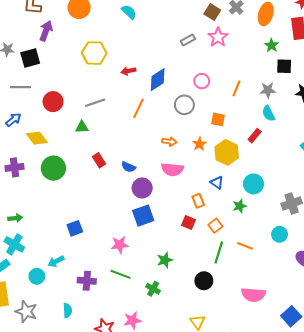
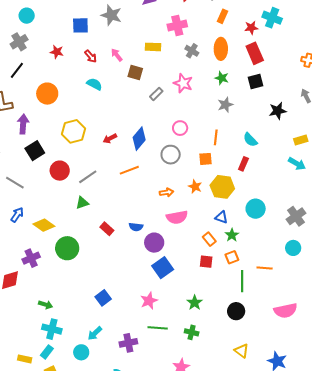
brown square: (212, 12) -> (135, 73), moved
green star: (272, 45) -> (222, 78), moved
black square: (30, 58) -> (35, 151), moved
black square: (284, 66) -> (256, 81), moved
gray line: (20, 87) -> (15, 183), turned 48
orange line: (236, 89) -> (216, 137), moved
gray star: (268, 90) -> (225, 105), moved
red circle: (53, 102) -> (60, 171), moved
orange line: (138, 108) -> (129, 170), turned 60
green star: (240, 206) -> (232, 235), moved
green arrow: (15, 218) -> (46, 305), turned 40
orange square: (215, 226) -> (232, 257), turned 32

